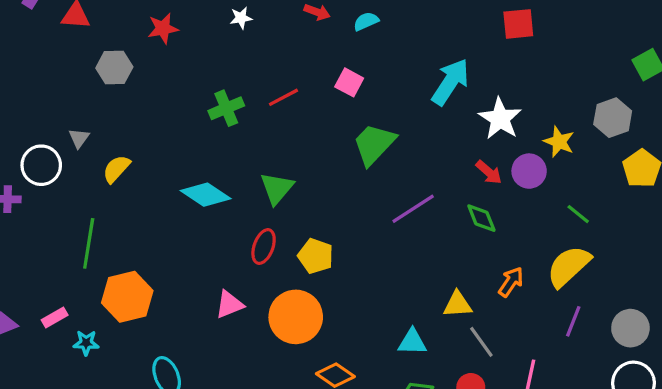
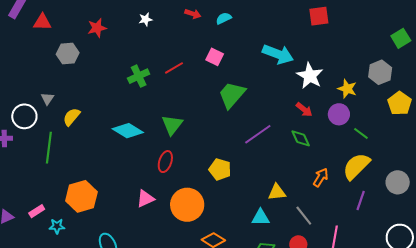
cyan arrow: (450, 82) -> (278, 54), turned 80
purple circle: (529, 171) -> (339, 114), moved
green line: (89, 243) -> (49, 148), moved
yellow pentagon: (316, 256) -> (220, 169), moved
yellow triangle: (458, 304) -> (277, 192), moved
gray circle: (630, 328) -> (398, 182), moved

